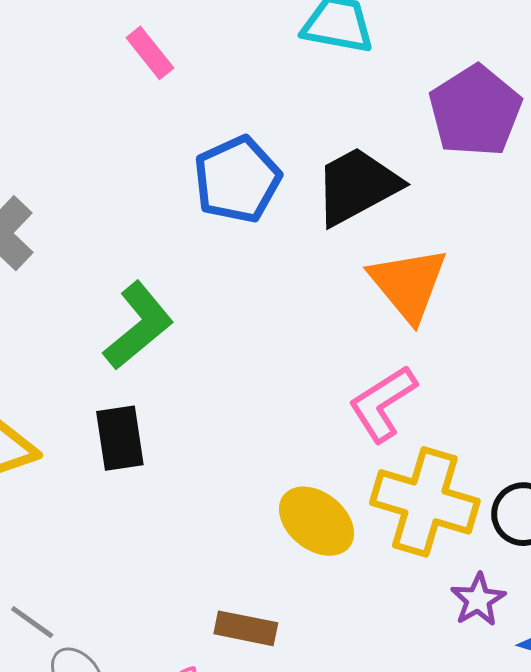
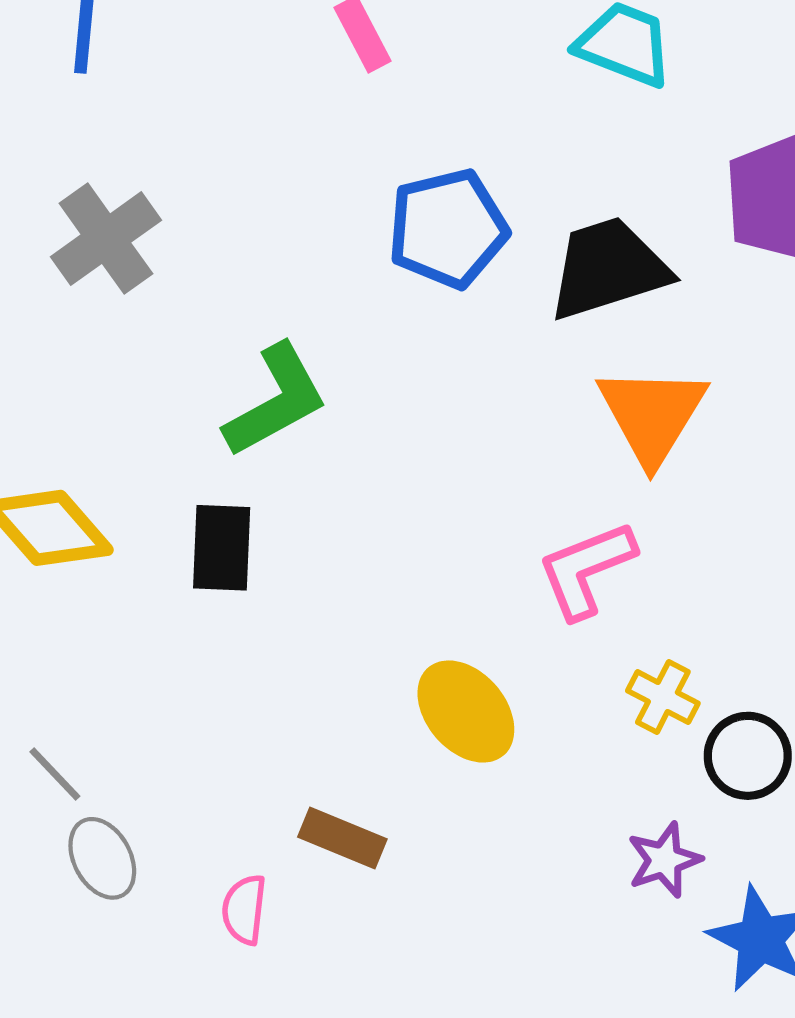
yellow cross: (425, 502) -> (663, 697), moved, size x0.5

